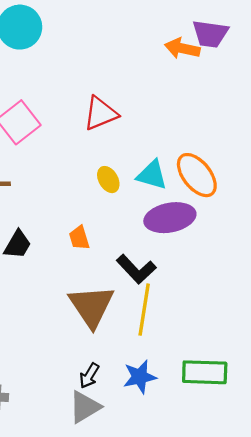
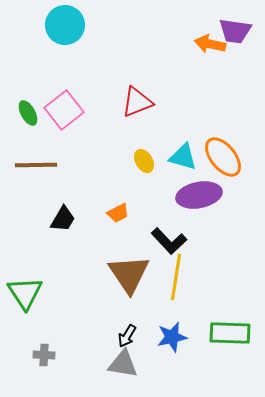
orange trapezoid: (79, 238) -> (118, 213), turned -100
gray triangle: (85, 407) -> (123, 364), turned 40

